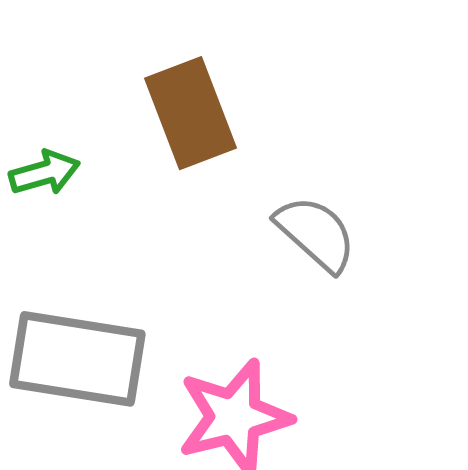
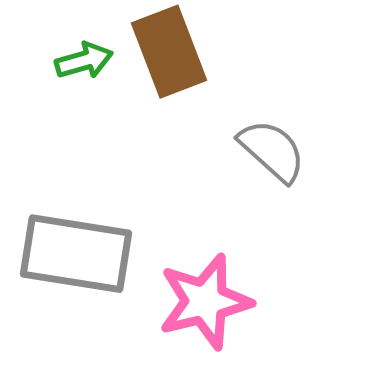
green arrow: (45, 173) -> (84, 61), moved

